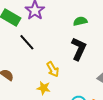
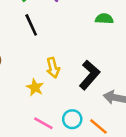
black L-shape: (79, 49) -> (89, 75), moved

